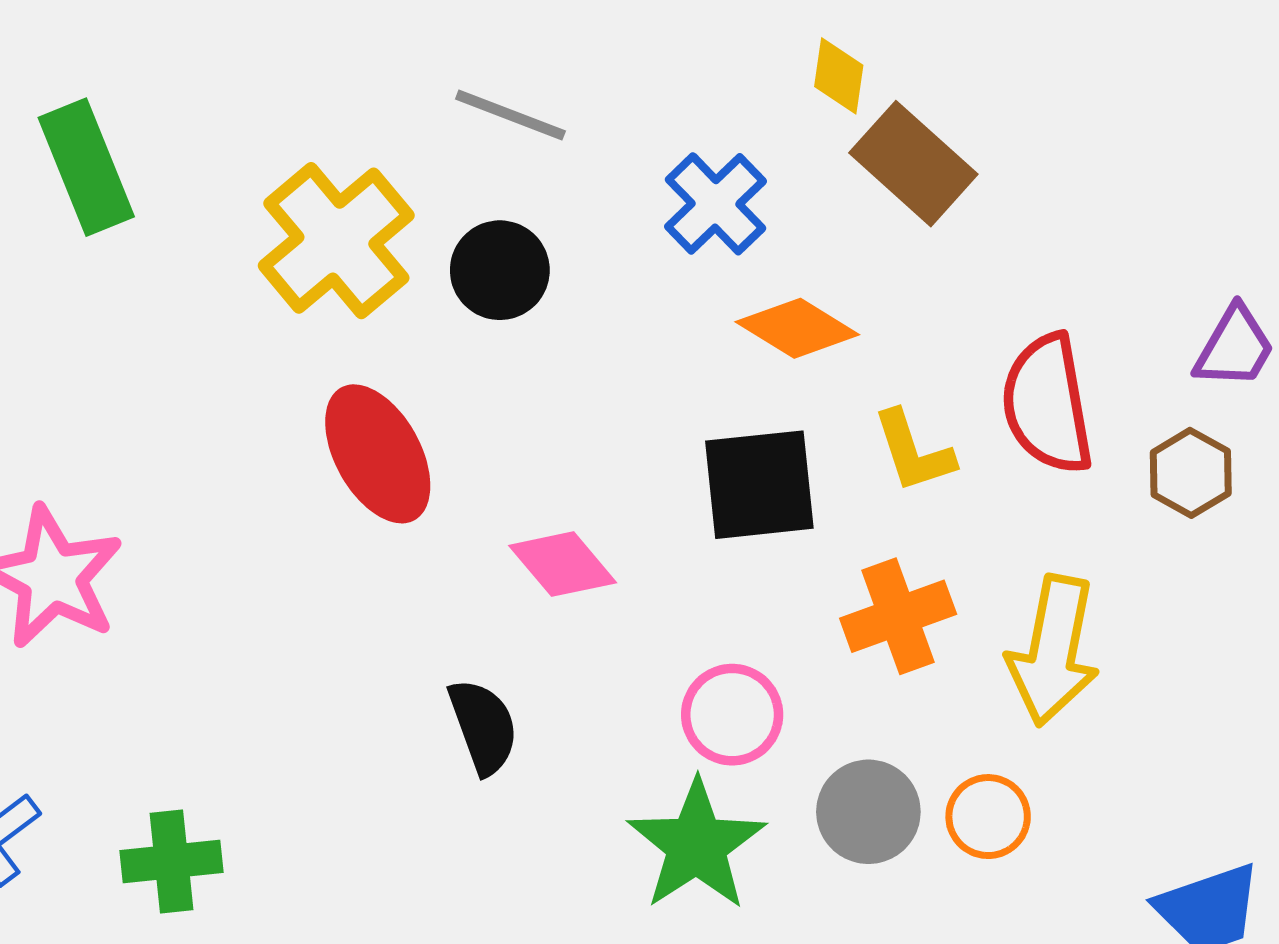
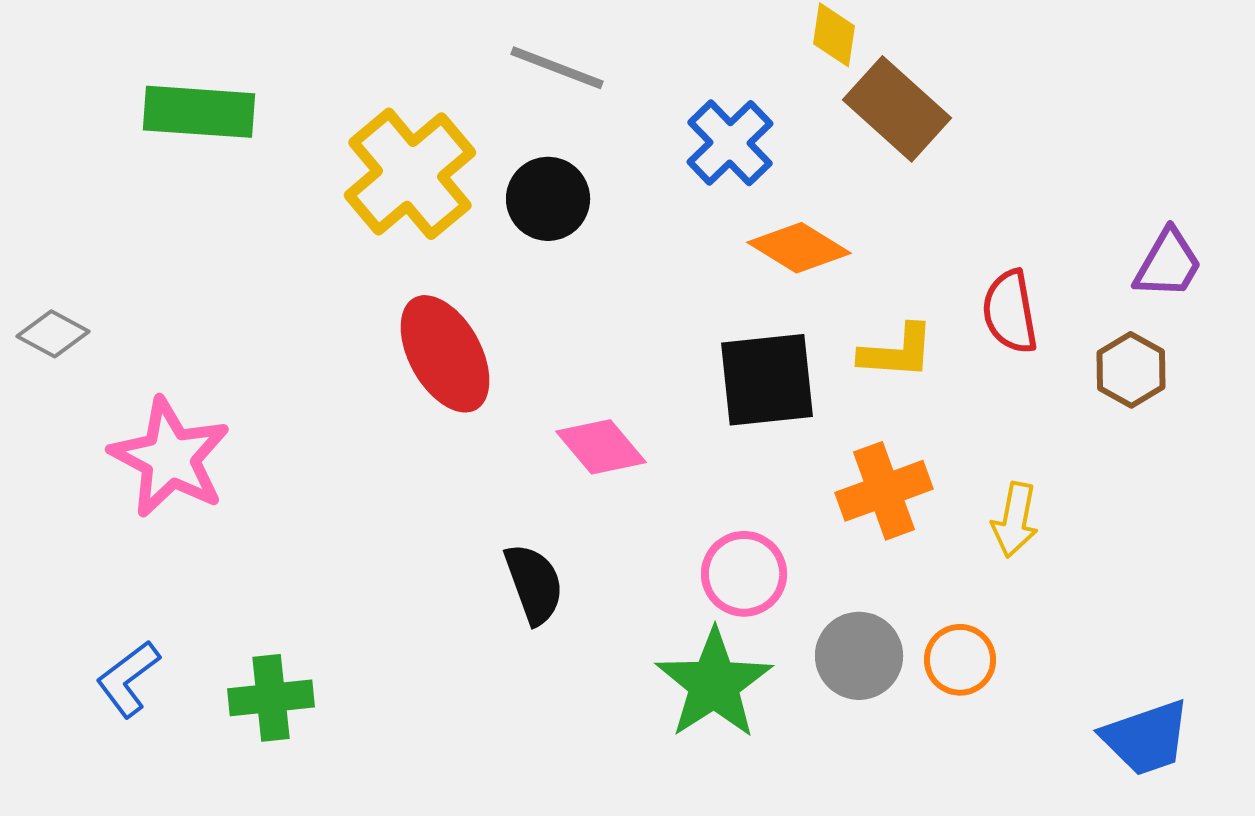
green rectangle: (86, 167) -> (199, 112), turned -64
red semicircle: (1047, 404) -> (1010, 312), size x0.7
yellow L-shape: (913, 452) -> (897, 352), turned -68
yellow arrow: (1053, 651) -> (1015, 520), size x0.6

